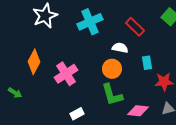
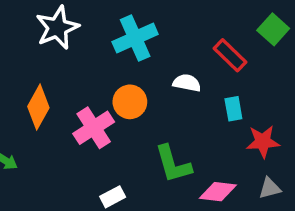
red rectangle: (135, 27) -> (230, 55), moved
orange circle: (112, 69) -> (130, 102), moved

